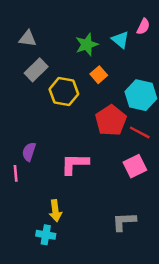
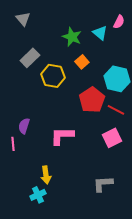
gray triangle: (28, 39) -> (23, 19), moved, turned 42
green star: (87, 45) -> (72, 37), turned -30
cyan cross: (46, 235) -> (38, 195), turned -35

